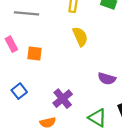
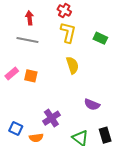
pink rectangle: (11, 44) -> (12, 74), moved, turned 72
blue square: (19, 91) -> (16, 128), moved, turned -32

